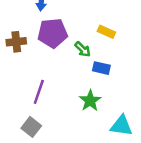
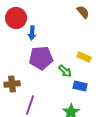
brown cross: (16, 42) -> (12, 84), moved

